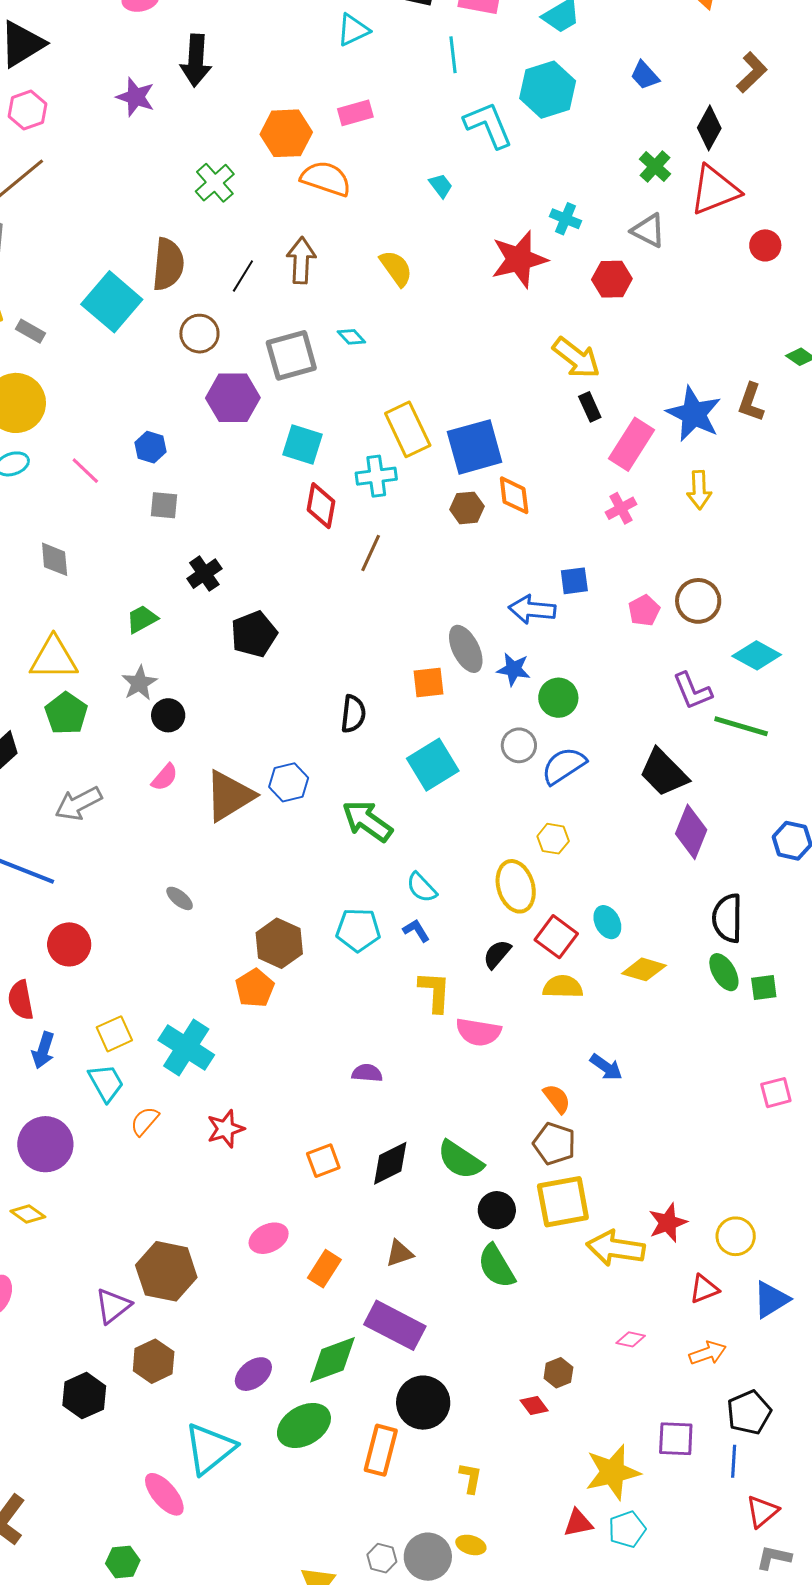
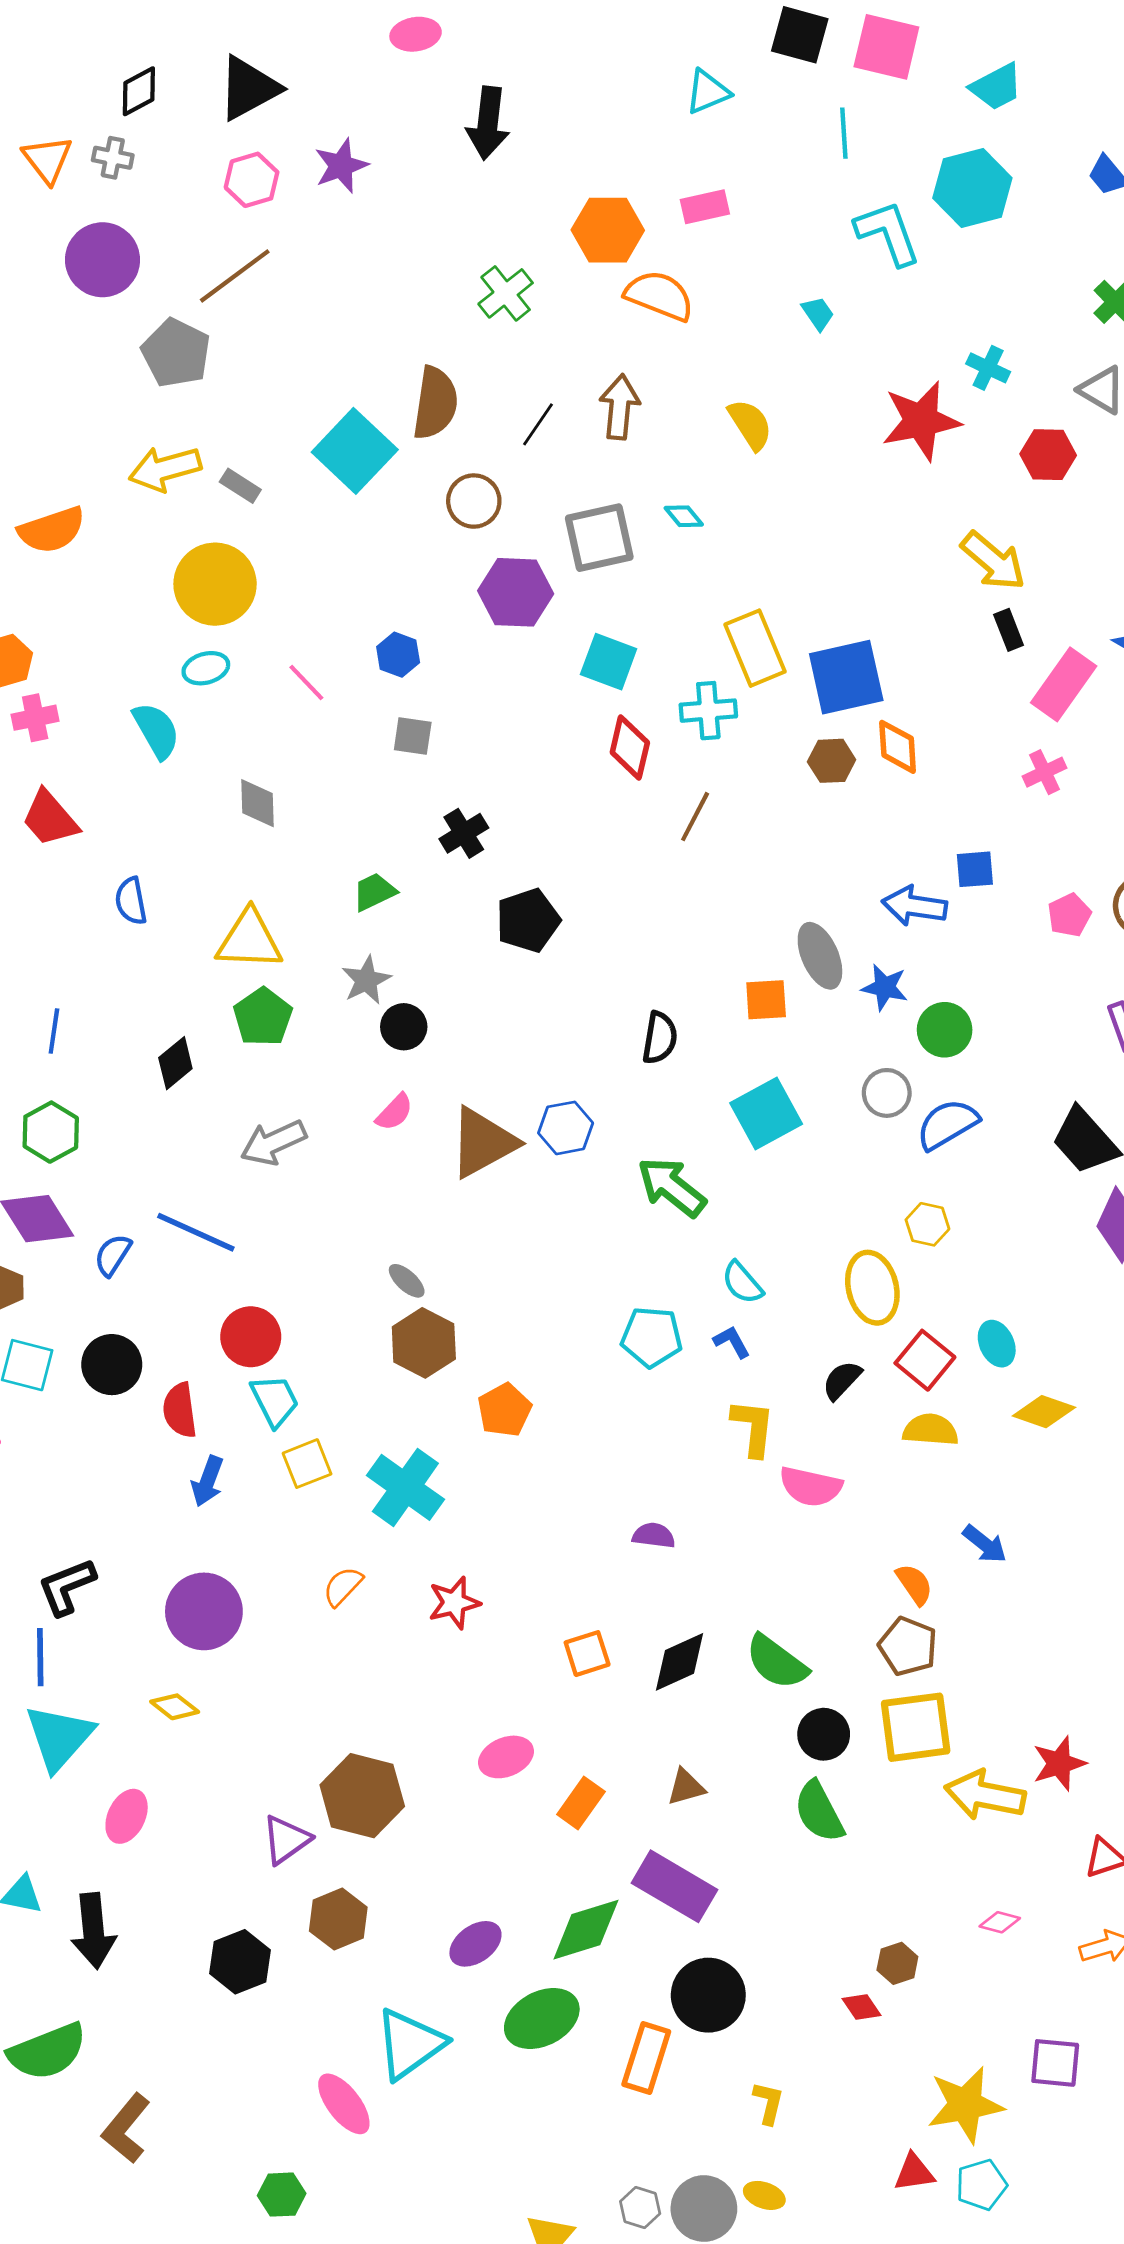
purple star: (136, 97) -> (341, 166), moved, turned 30
brown hexagon: (279, 943) -> (424, 1343), moved
cyan trapezoid: (106, 1083) -> (275, 1401), moved

